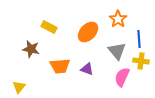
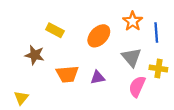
blue line: (139, 39) -> (156, 32), moved
purple triangle: (87, 69) -> (98, 78), turned -32

